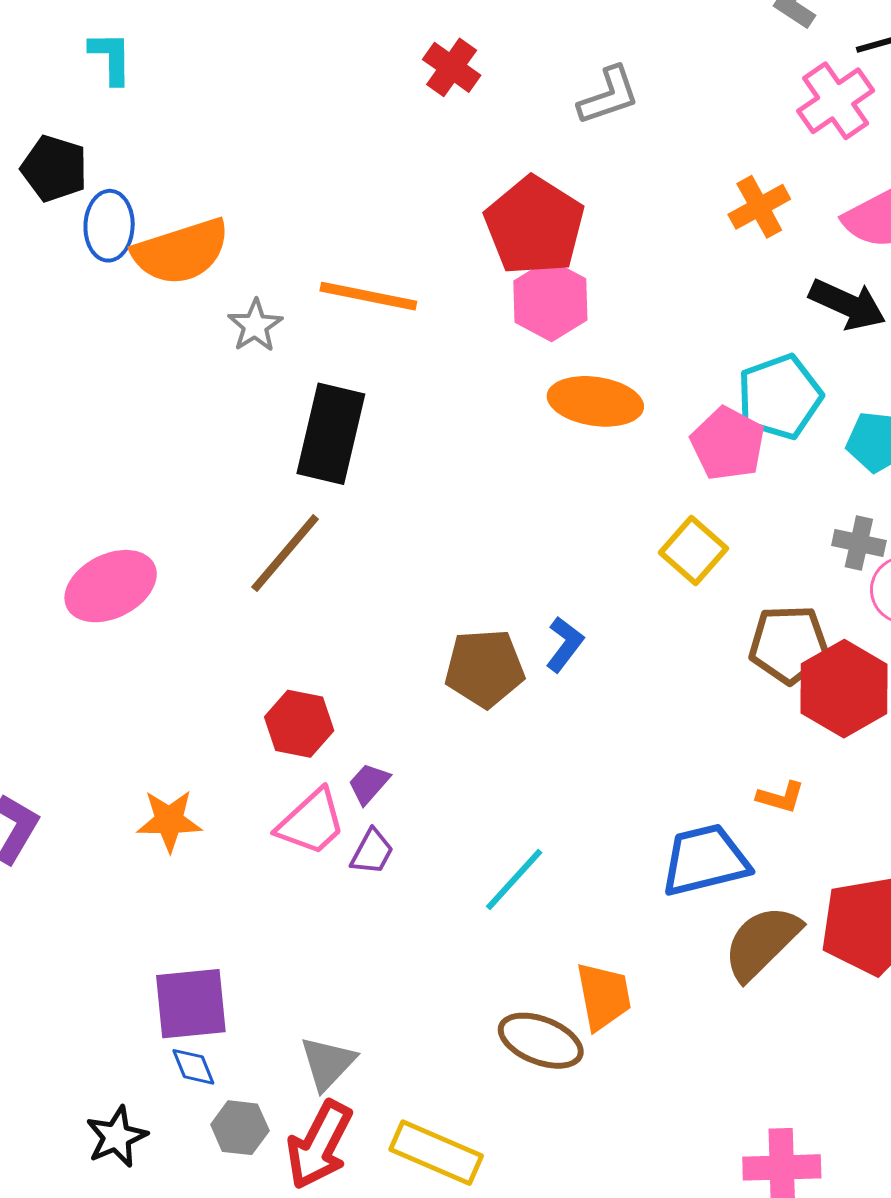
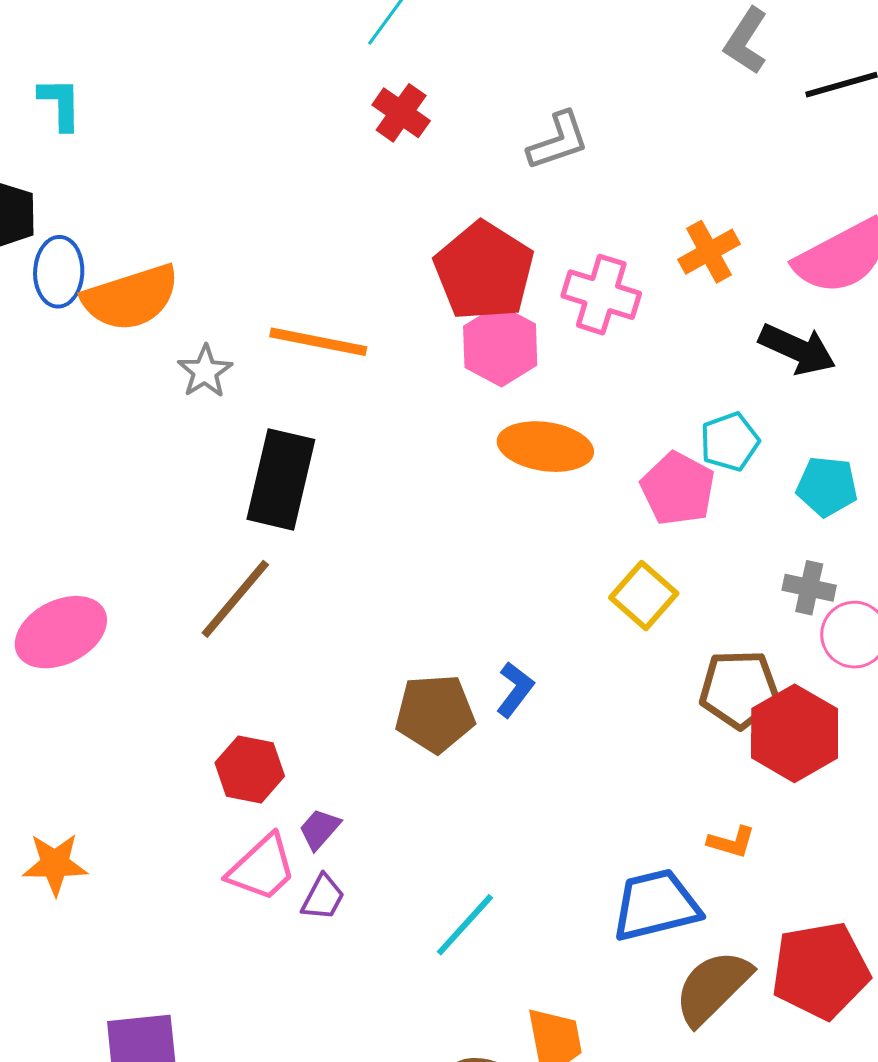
pink cross: (836, 101) -> (601, 295), moved, turned -38
cyan pentagon: (780, 397) -> (730, 442), size x0.7
orange star: (169, 821) -> (55, 864), moved

